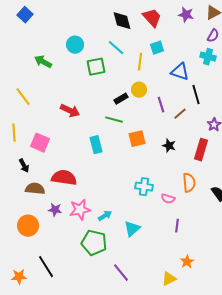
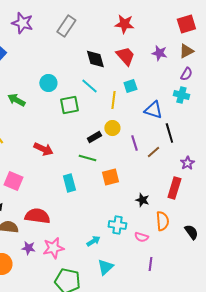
black star: (169, 146) -> (142, 200), moved
cyan arrow: (105, 216) -> (93, 241), moved

